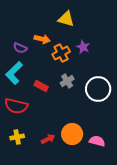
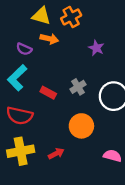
yellow triangle: (66, 19) -> (41, 16), moved
orange cross: (61, 53) -> (71, 17), moved
orange circle: (72, 134) -> (81, 126), moved
yellow cross: (17, 137) -> (21, 151), size x1.6

